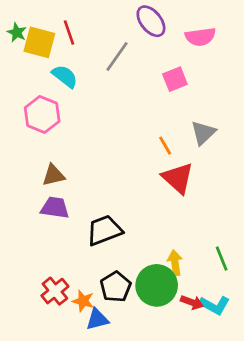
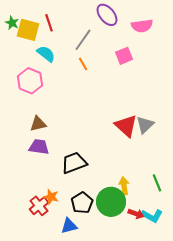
gray triangle: (203, 133) -> (145, 125), moved
orange line: (165, 146) -> (83, 64), moved
orange star: (83, 301) -> (51, 197), moved

